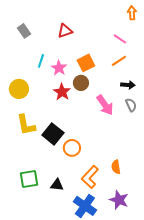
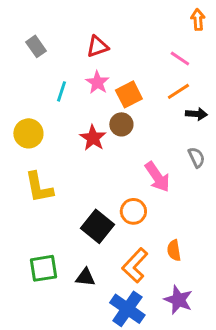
pink star: (59, 68) -> (97, 82), moved
black arrow: (128, 85) -> (196, 114), moved
pink arrow: (105, 105) -> (157, 177), moved
black square: (53, 134) -> (97, 226), moved
orange circle: (72, 148) -> (133, 211), moved

